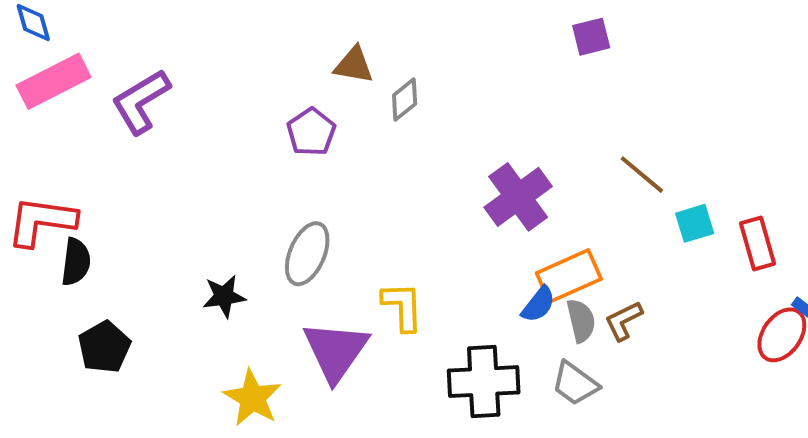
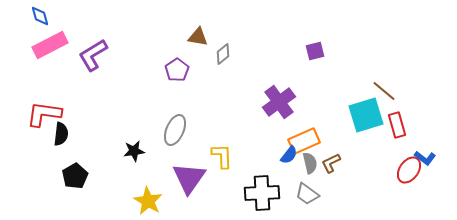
purple square: (591, 37) -> (315, 51), moved
brown line: (642, 175) -> (384, 91), moved
cyan square: (695, 223) -> (366, 115), size x1.8

